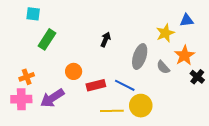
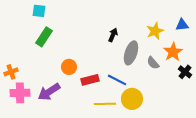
cyan square: (33, 14) -> (39, 11), moved
blue triangle: (187, 20) -> (182, 25), moved
black arrow: (106, 39) -> (113, 35), moved
orange cross: (27, 77) -> (11, 72), moved

